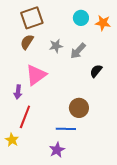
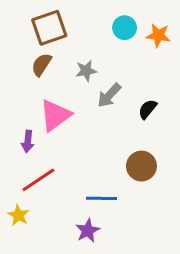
gray arrow: (78, 51) -> (109, 95), moved
brown circle: (79, 108) -> (141, 166), moved
red line: (25, 117) -> (38, 180), turned 35

